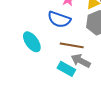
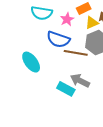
brown line: (72, 45) -> (76, 53), moved

